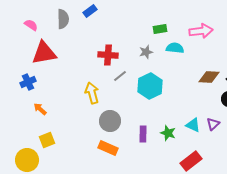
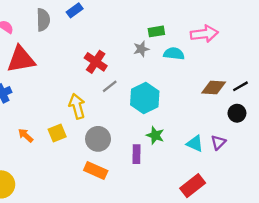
gray star: (146, 52) -> (141, 49), moved
red cross: (108, 55) -> (96, 62), turned 30
orange arrow: (40, 109) -> (26, 135), moved
green star: (168, 133) -> (155, 135), moved
yellow square: (47, 140) -> (57, 133), moved

